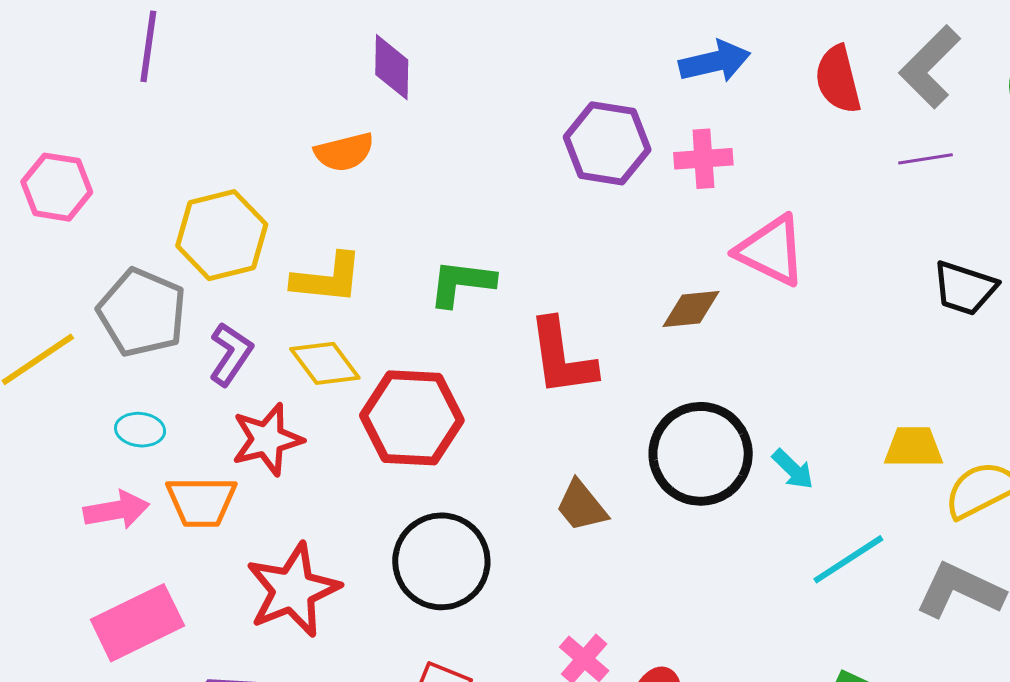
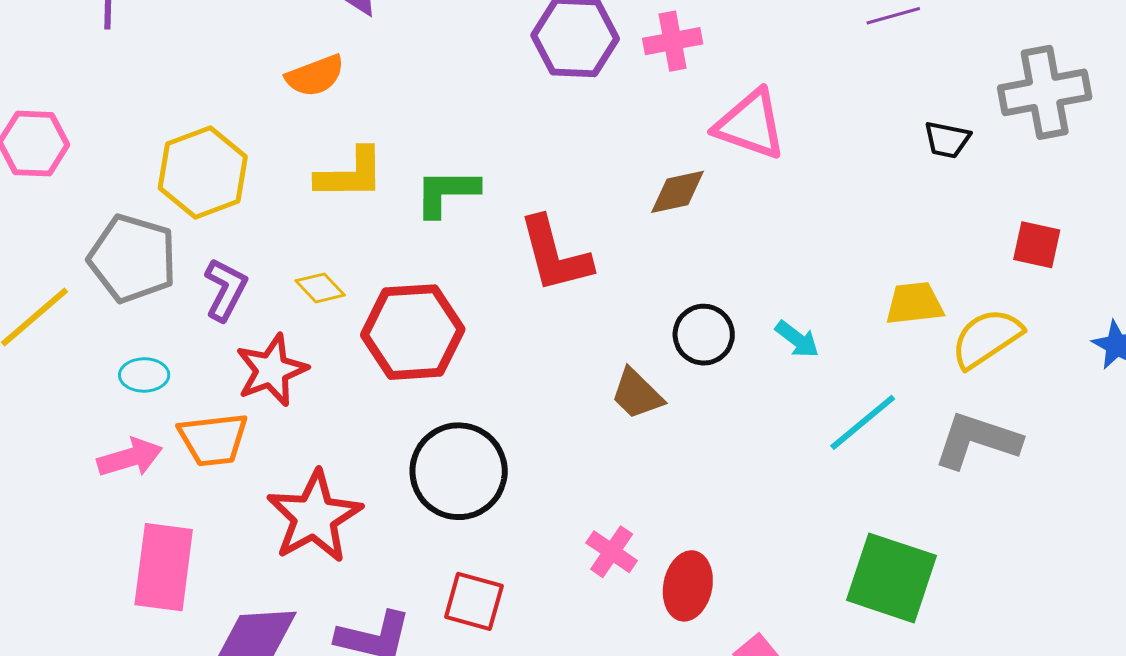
yellow L-shape: (327, 278) -> (350, 174), moved
black trapezoid: (965, 288) -> (947, 140), size x0.7
yellow diamond: (325, 363) -> (320, 288), size x0.7
black circle: (701, 454) -> (704, 335), size x0.6
brown trapezoid: (581, 506) -> (637, 394), moved
pink rectangle: (137, 623) -> (164, 567), turned -50

